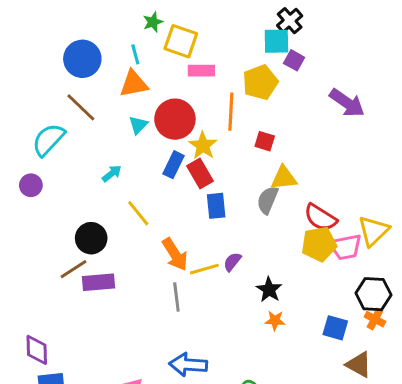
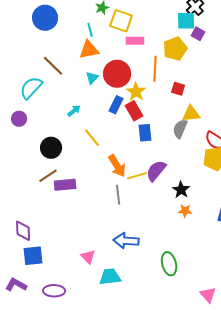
blue circle: (82, 59) -> (45, 18), moved
black circle: (91, 238) -> (51, 148), moved
purple semicircle: (232, 262) -> (156, 171), size x1.6

